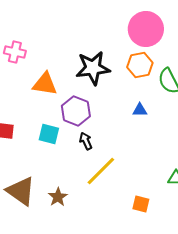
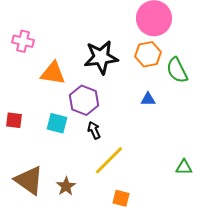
orange square: (141, 204) -> (121, 198), moved

